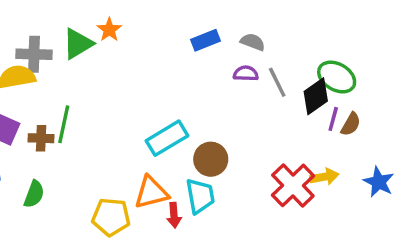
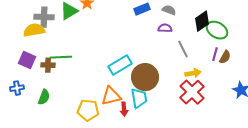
gray line: (277, 82) -> (183, 49), moved
black diamond: (316, 96) -> (202, 21), moved
green line: (64, 124) -> (61, 57), turned 75
brown circle: (211, 159) -> (145, 77), size x1.4
yellow arrow: (324, 177) -> (193, 73), moved

